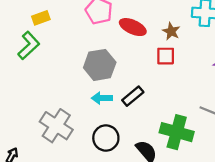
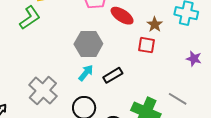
cyan arrow: (102, 98) -> (86, 73), turned 120

